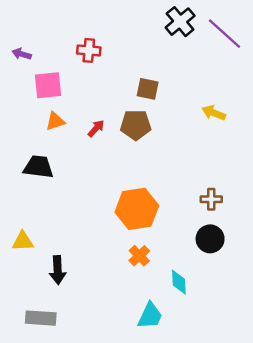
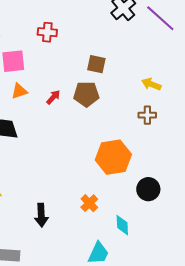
brown cross: (211, 199) -> (147, 115), moved
orange hexagon: (137, 209) -> (113, 157), moved
black arrow: (58, 270) -> (41, 215), moved

